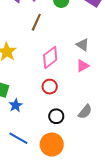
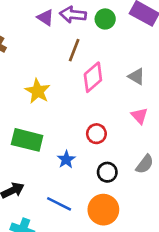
pink diamond: (50, 57) -> (93, 77), moved
pink triangle: (83, 66) -> (139, 116), moved, turned -40
blue star: (16, 105) -> (66, 159), moved

